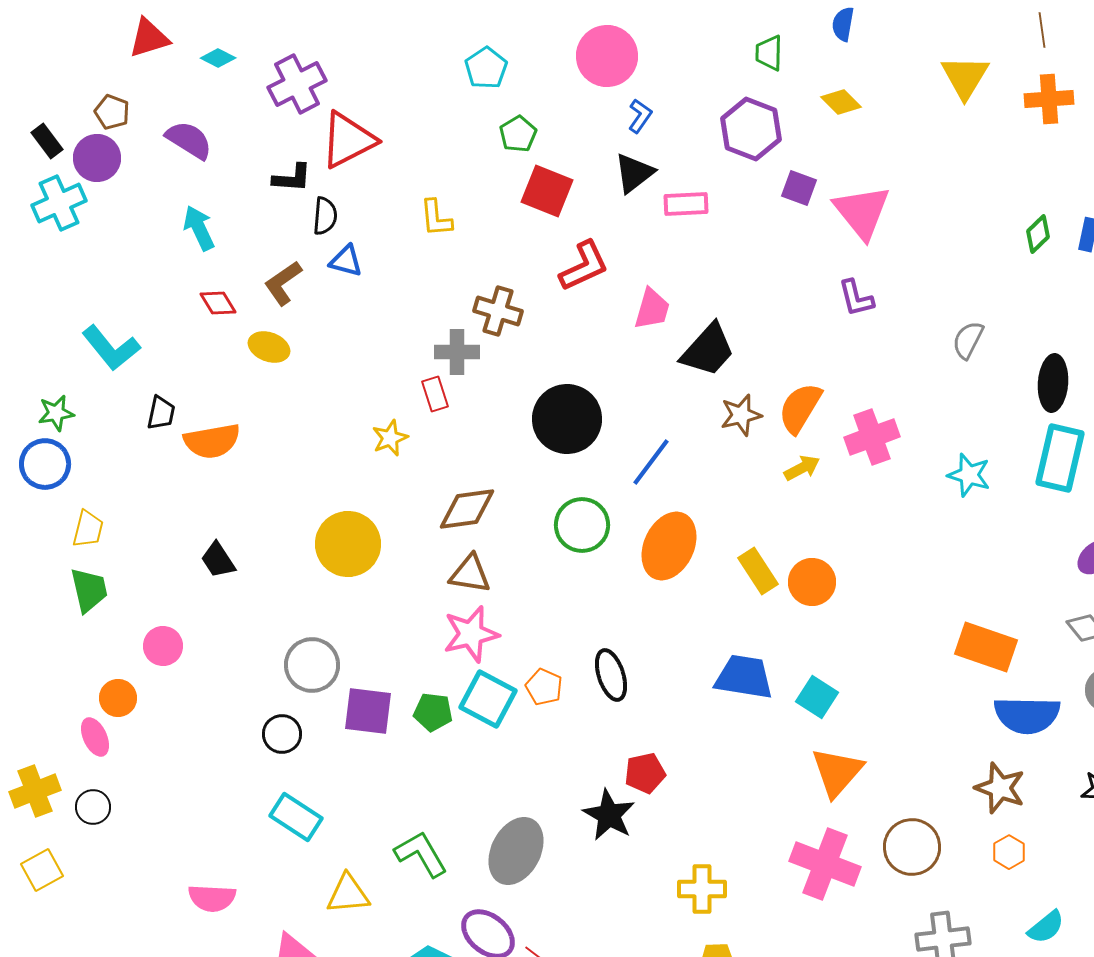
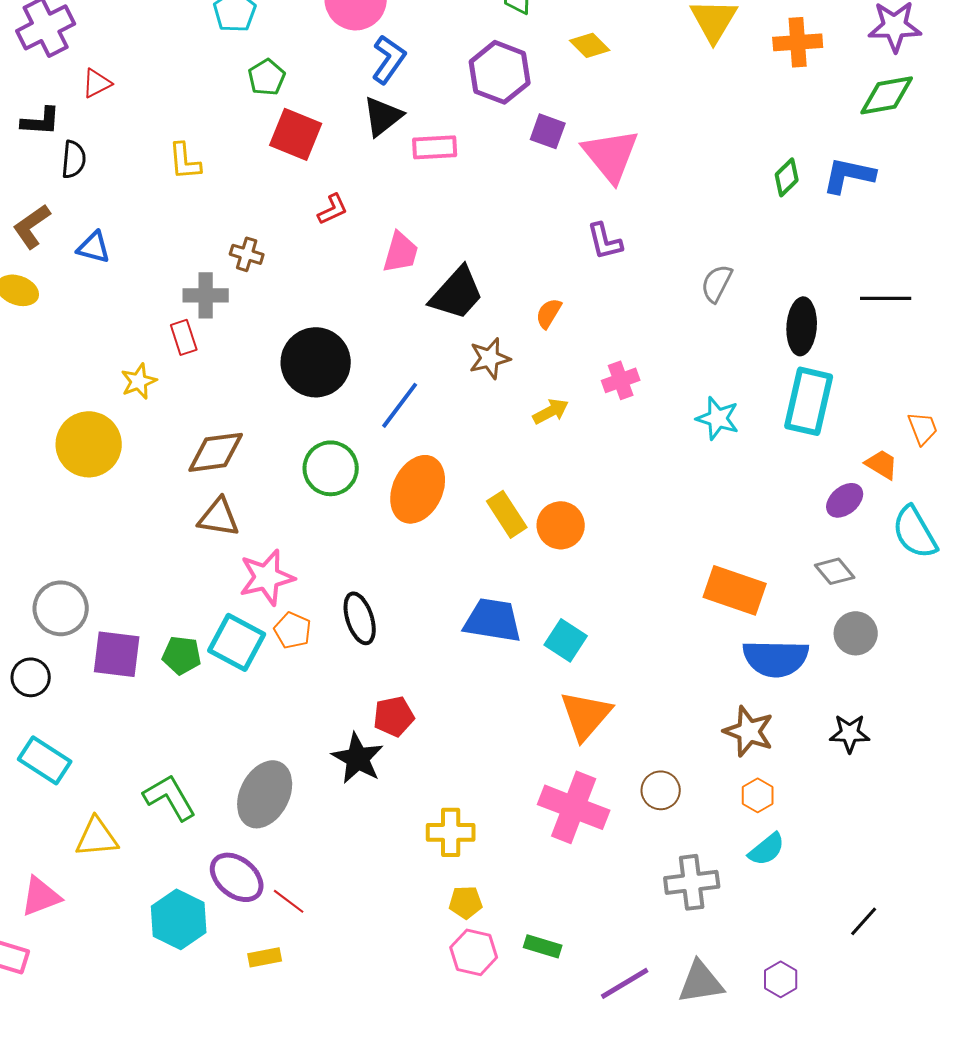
blue L-shape: (640, 116) -> (389, 59), size x1.4
red triangle: (348, 140) -> (97, 83), size x0.5
blue triangle: (346, 261) -> (94, 247), moved
red L-shape: (584, 266) -> (333, 209), size x0.6
brown cross: (498, 311) -> (247, 254), size x0.7
orange semicircle: (800, 408) -> (549, 313), moved, size x0.6
pink cross: (872, 437) -> (621, 380), size x0.7
yellow circle: (348, 544) -> (89, 444), moved
pink star: (471, 634) -> (267, 577), moved
brown circle: (912, 847) -> (661, 790), size x0.7
cyan semicircle: (1046, 927) -> (767, 849), moved

